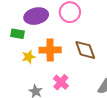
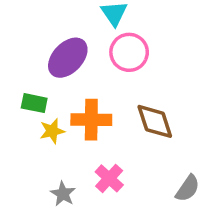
purple ellipse: (36, 16) -> (68, 58), turned -35
green rectangle: (18, 34) -> (34, 103), moved

